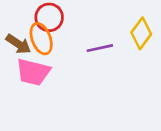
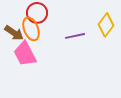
pink trapezoid: (33, 72) -> (25, 54), turned 48

